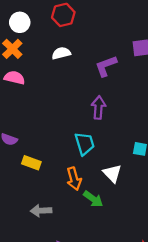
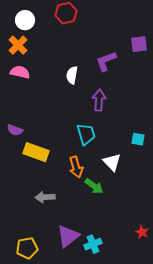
white semicircle: (61, 53) -> (72, 75), moved, turned -66
yellow rectangle: (31, 163) -> (36, 152), size x1.4

